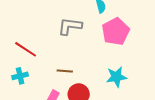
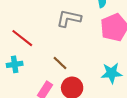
brown line: (65, 71) -> (60, 63), turned 35

